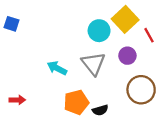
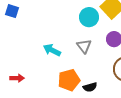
gray triangle: (93, 64) -> (84, 46), size x0.7

